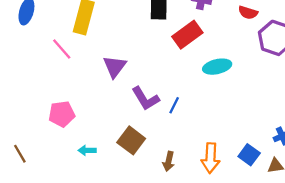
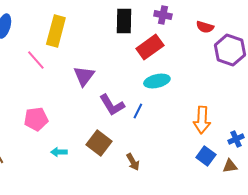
cyan ellipse: (217, 67) -> (157, 81), moved
orange arrow: (210, 158) -> (202, 120), moved
brown arrow: (169, 161) -> (133, 162), turned -42

